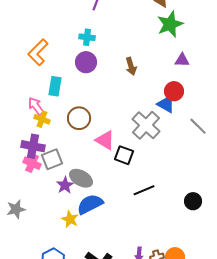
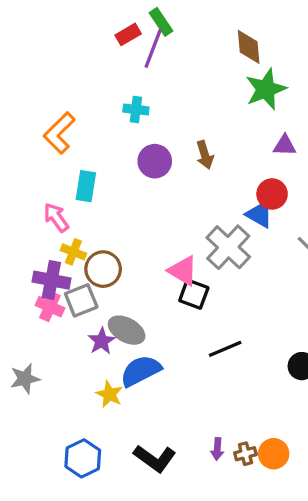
purple circle: (86, 62) -> (155, 161), moved
brown circle: (79, 118) -> (103, 269), moved
yellow cross: (42, 119) -> (73, 252), moved
pink triangle: (105, 140) -> (183, 271), moved

